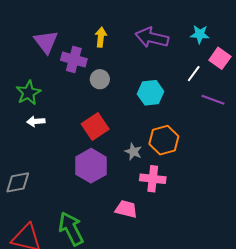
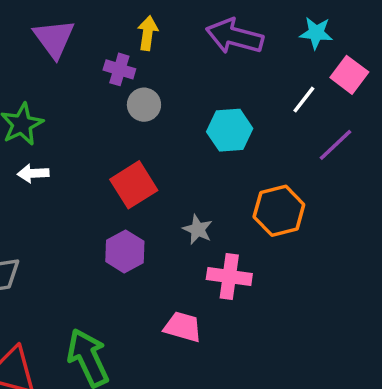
purple cross: (74, 59) -> (119, 69), moved, size x0.7
purple line: (213, 100) -> (335, 145), turned -65
orange hexagon: (164, 140) -> (279, 211), moved
purple hexagon: (91, 166) -> (125, 251), size x0.7

